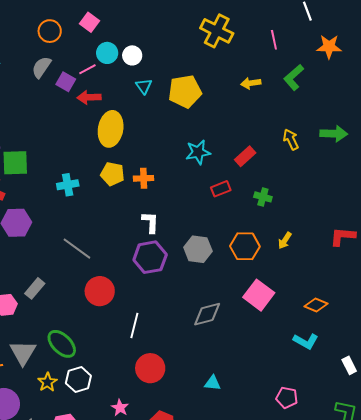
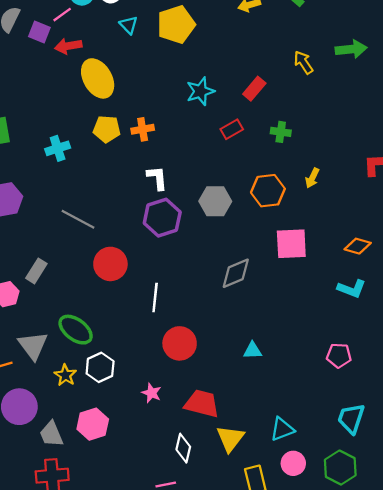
yellow ellipse: (111, 129) -> (98, 78), turned -32
pink square: (259, 295) -> (291, 244), turned -32

